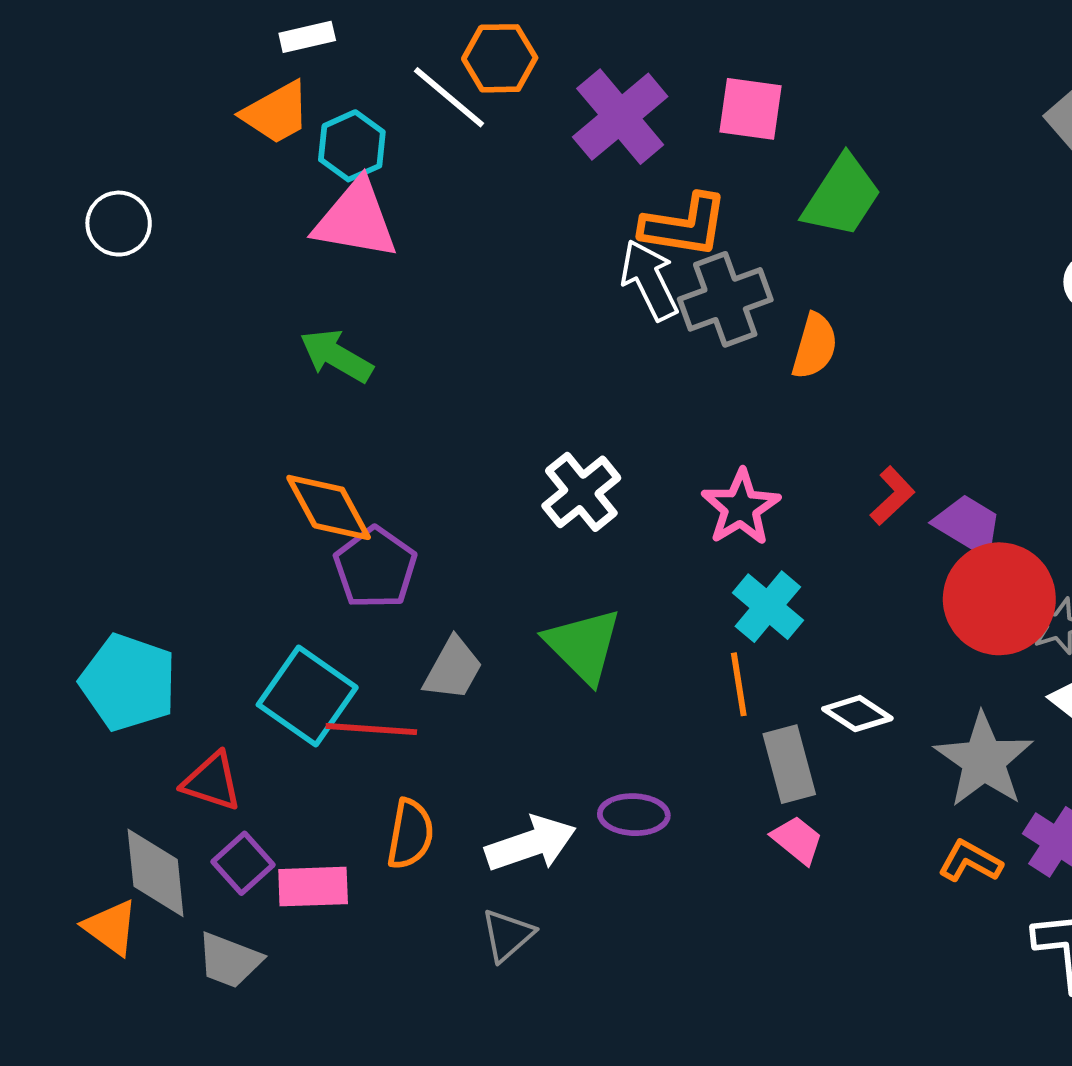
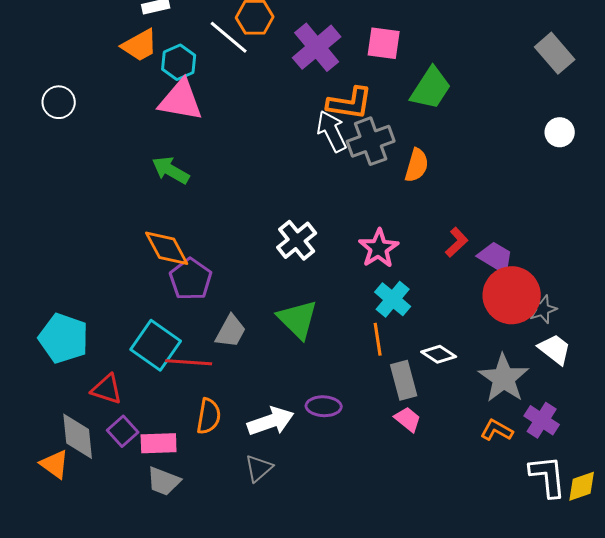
gray trapezoid: (229, 960) -> (164, 481), moved

